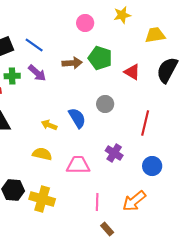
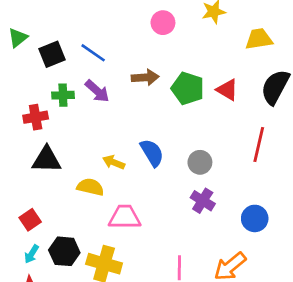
green pentagon: (100, 58) -> (188, 88), moved
gray circle: (105, 104) -> (200, 162), moved
red line: (145, 123) -> (259, 145), moved
yellow semicircle: (42, 154) -> (90, 187), moved
pink trapezoid: (78, 165) -> (125, 217), moved

